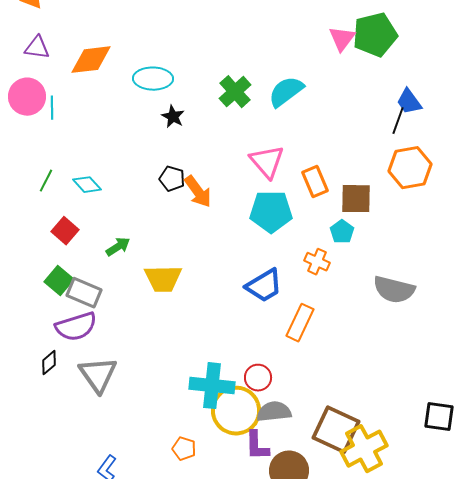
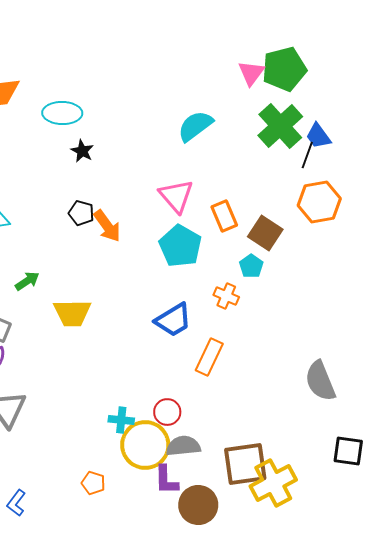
green cross: (235, 92) -> (280, 126), moved, size x1.4
brown square: (356, 199) -> (265, 233), turned 32
cyan pentagon: (271, 212) -> (180, 246), turned 30
gray semicircle: (394, 290) -> (320, 381), moved, turned 54
cyan cross: (212, 386) -> (121, 420), size x0.6
brown square: (336, 430) -> (245, 464), turned -33

